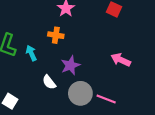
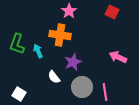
orange cross: (56, 35) -> (60, 35), size x1.5
pink line: (106, 99) -> (105, 92), turned 60

